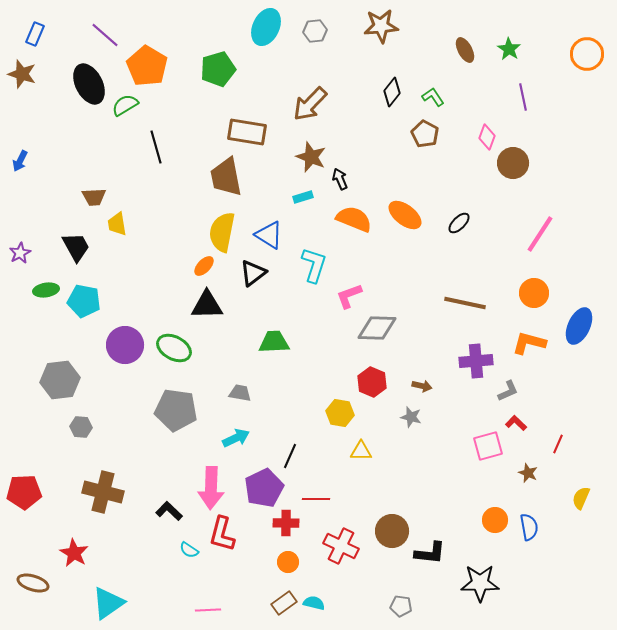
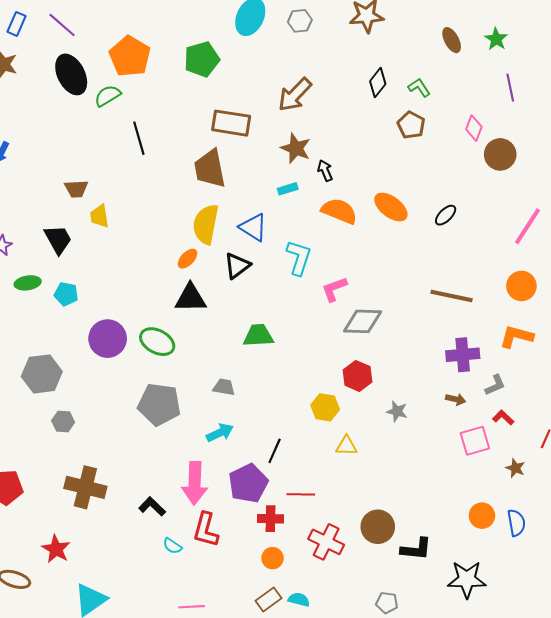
purple line: (105, 35) -> (62, 25), moved
cyan pentagon: (84, 301) -> (66, 294), size x0.7
brown arrow: (422, 386) -> (456, 399), moved

